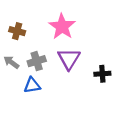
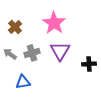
brown cross: (17, 31) -> (15, 27), turned 32
blue triangle: (32, 85) -> (23, 82), moved

